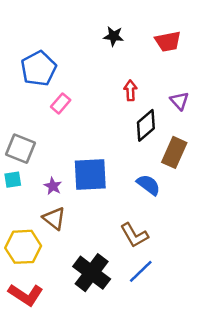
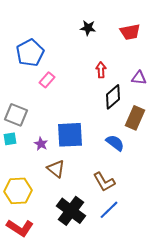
purple triangle: (179, 101) -> (139, 78), turned -42
brown triangle: (54, 218) -> (56, 169), moved

